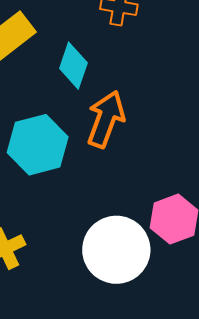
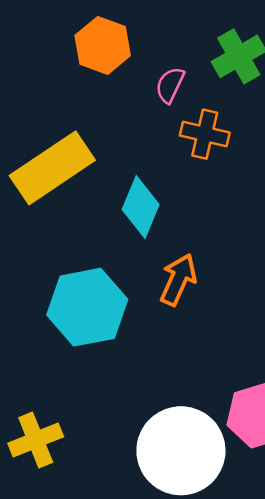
orange arrow: (106, 119) -> (178, 280), size x0.7

